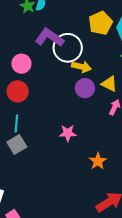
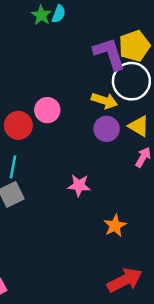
purple L-shape: (49, 37) -> (109, 54), moved, turned 32
white circle: (68, 48) -> (131, 81), moved
pink circle: (21, 64) -> (47, 110), moved

